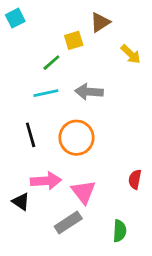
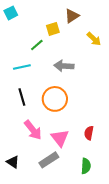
cyan line: (46, 93) -> (22, 67), moved
red semicircle: (135, 179) -> (89, 133), moved
pink arrow: (46, 181) -> (33, 130), turned 55
black triangle: (21, 202) -> (13, 162), moved

